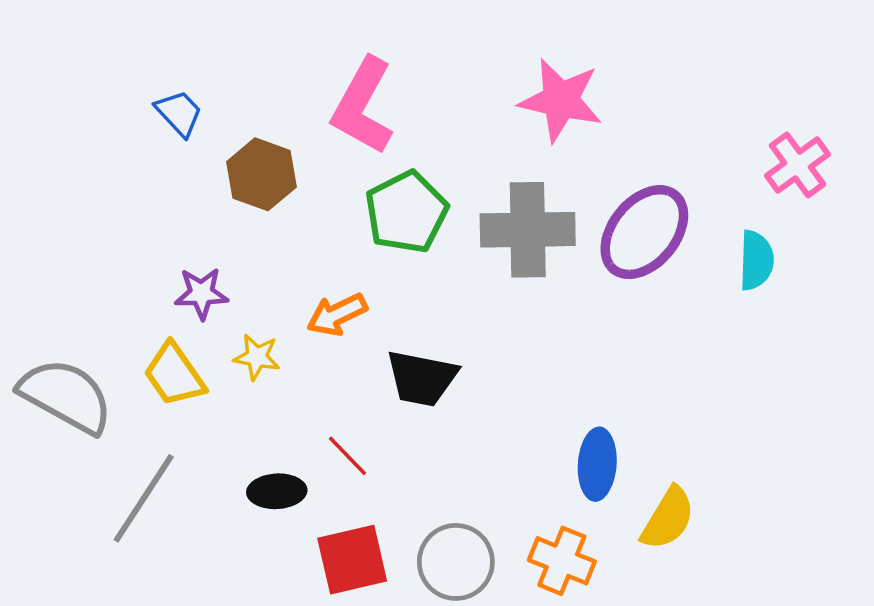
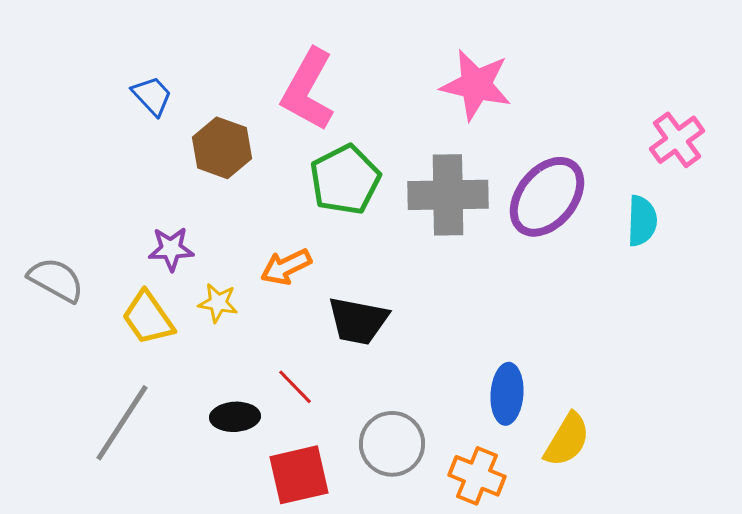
gray semicircle: (66, 396) -> (56, 280), moved, size x0.7
gray circle: (456, 562) -> (392, 444), moved

